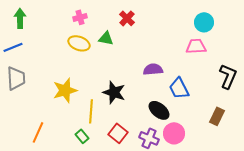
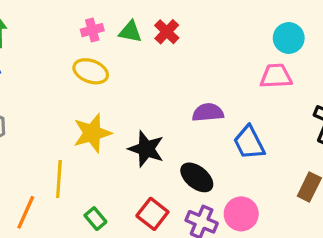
green triangle: (106, 38) -> (130, 32), moved
yellow star: (65, 90) -> (92, 133), moved
black ellipse: (159, 110) -> (197, 177), moved
yellow line: (91, 111) -> (59, 179), moved

